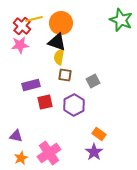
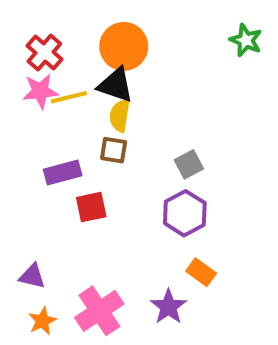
yellow line: (34, 19) -> (69, 97), moved
green star: (121, 20) -> (246, 40), size x0.7
brown square: (65, 75) -> (114, 150), moved
purple hexagon: (74, 105) -> (185, 213), moved
purple star: (94, 152) -> (168, 307), moved

